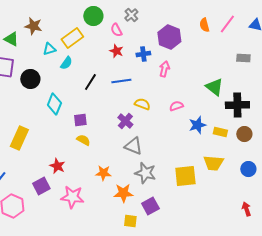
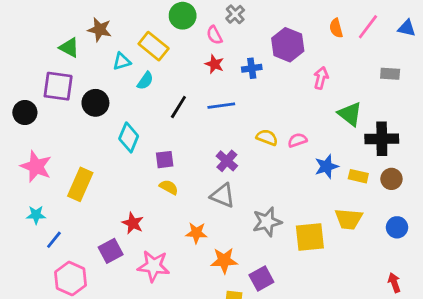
yellow rectangle: (72, 38) -> (154, 46), turned 75
pink arrow: (164, 69) -> (321, 78), moved
yellow semicircle: (142, 104) -> (267, 137), moved
gray triangle: (133, 146) -> (223, 196), moved
gray star: (145, 173) -> (267, 222), moved, turned -30

